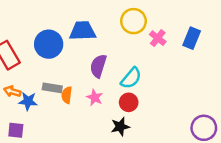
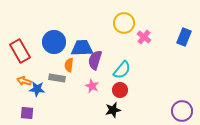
blue trapezoid: (83, 31) -> (82, 48), moved
blue rectangle: (192, 38) -> (184, 37), moved
orange semicircle: (67, 95) -> (69, 65), moved

